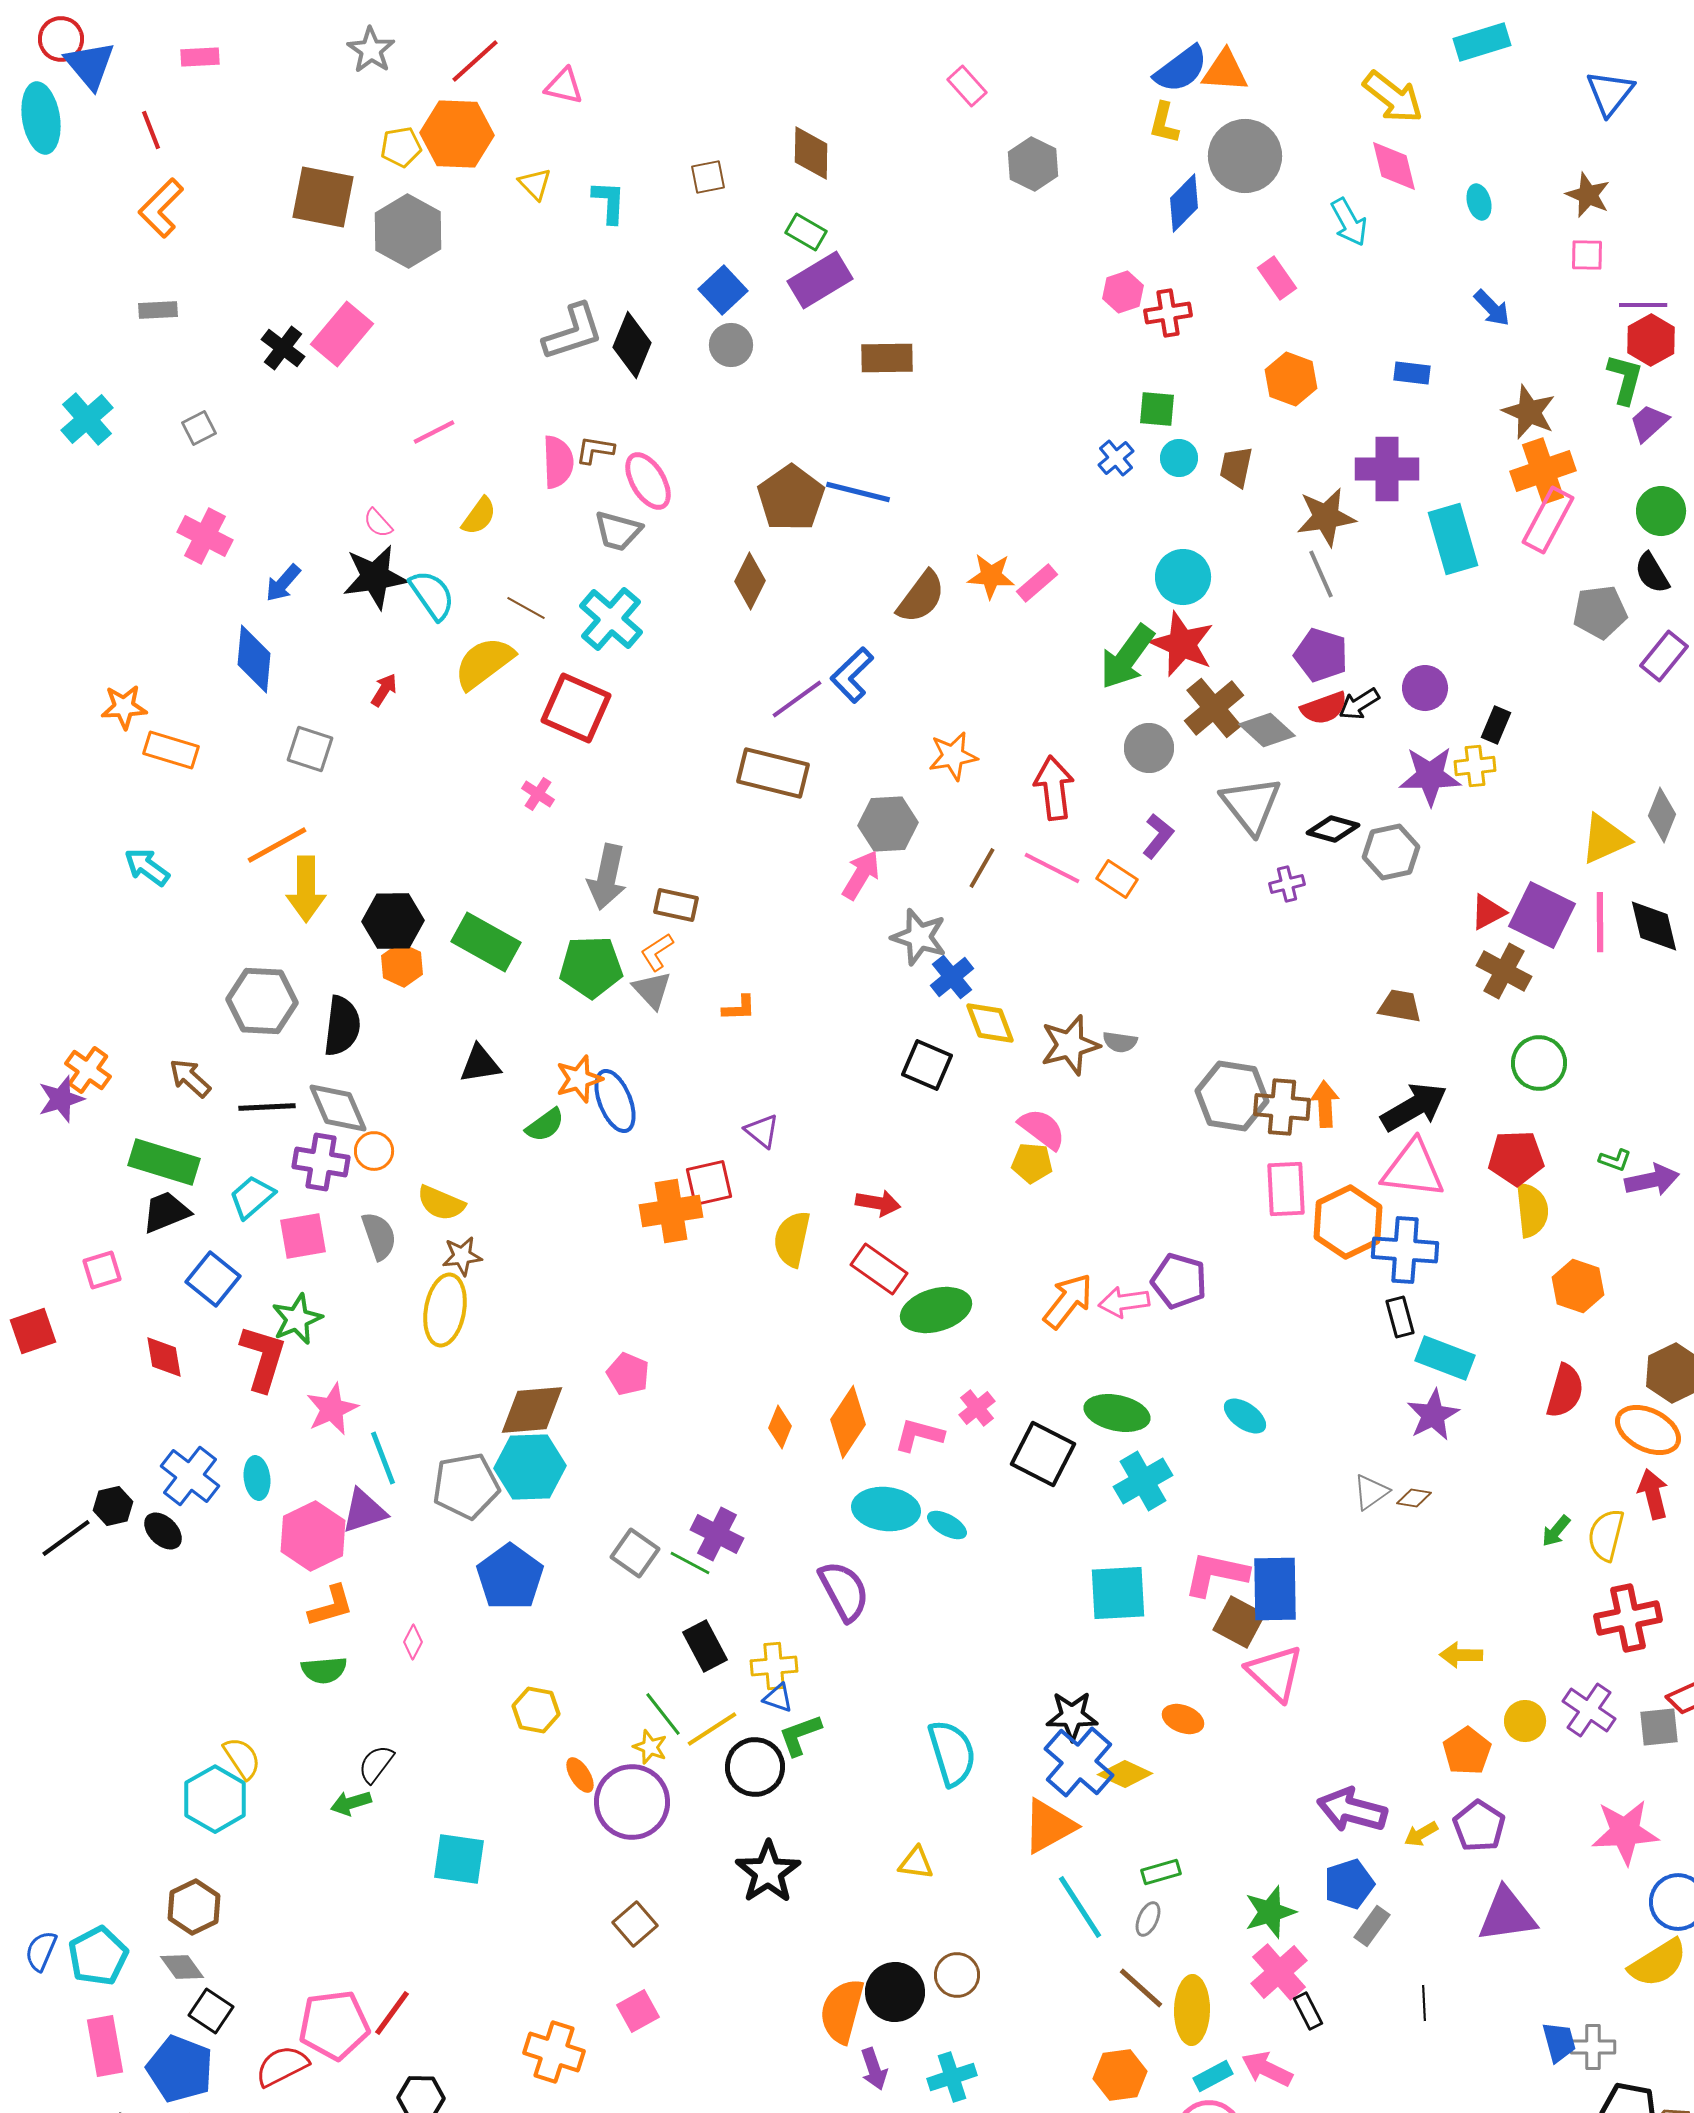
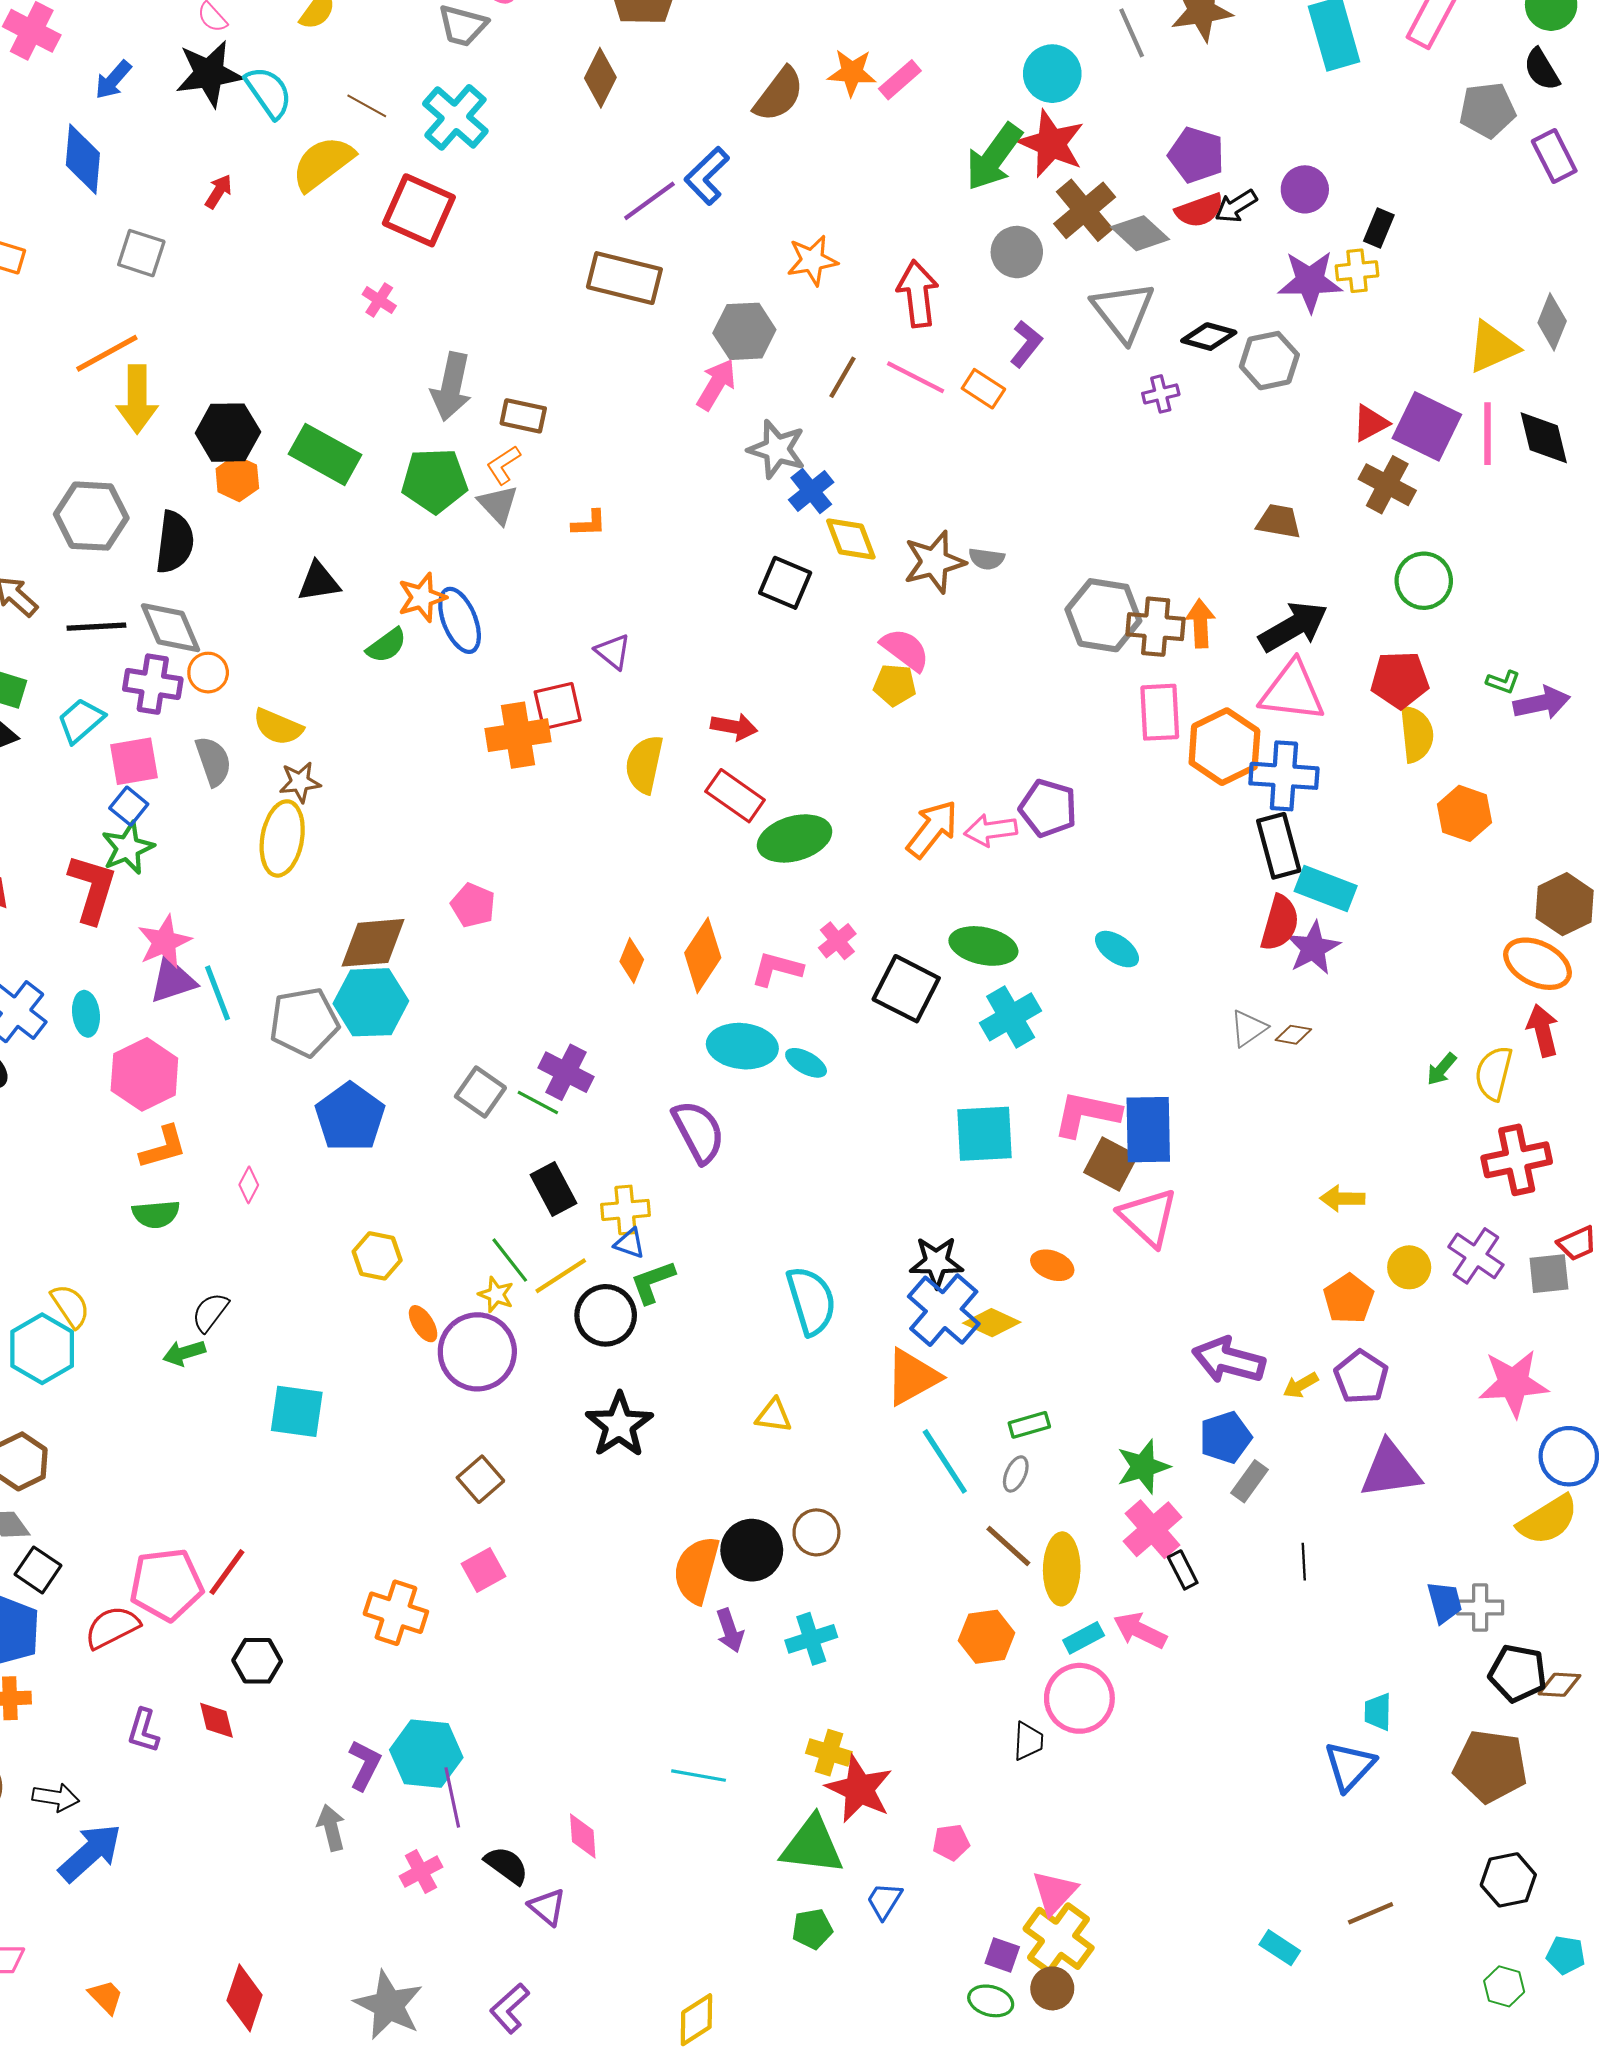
gray line: (1321, 574) -> (1132, 33), moved
purple rectangle: (1664, 656) -> (1554, 156), turned -66
blue square: (213, 1279) -> (129, 806), moved, size x0.7
black rectangle: (1400, 1317) -> (1279, 846), size x1.5
red semicircle: (1565, 1391) -> (1280, 923), moved
purple triangle: (364, 1511) -> (173, 980), moved

